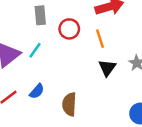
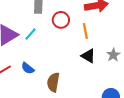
black triangle: (107, 68) -> (88, 56), turned -42
blue semicircle: (37, 91) -> (28, 68), turned 80

